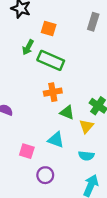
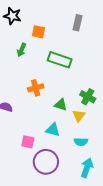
green rectangle: (51, 60) -> (60, 60), moved
orange cross: (53, 92) -> (36, 88), moved
purple circle: (45, 175) -> (46, 162), size x1.6

